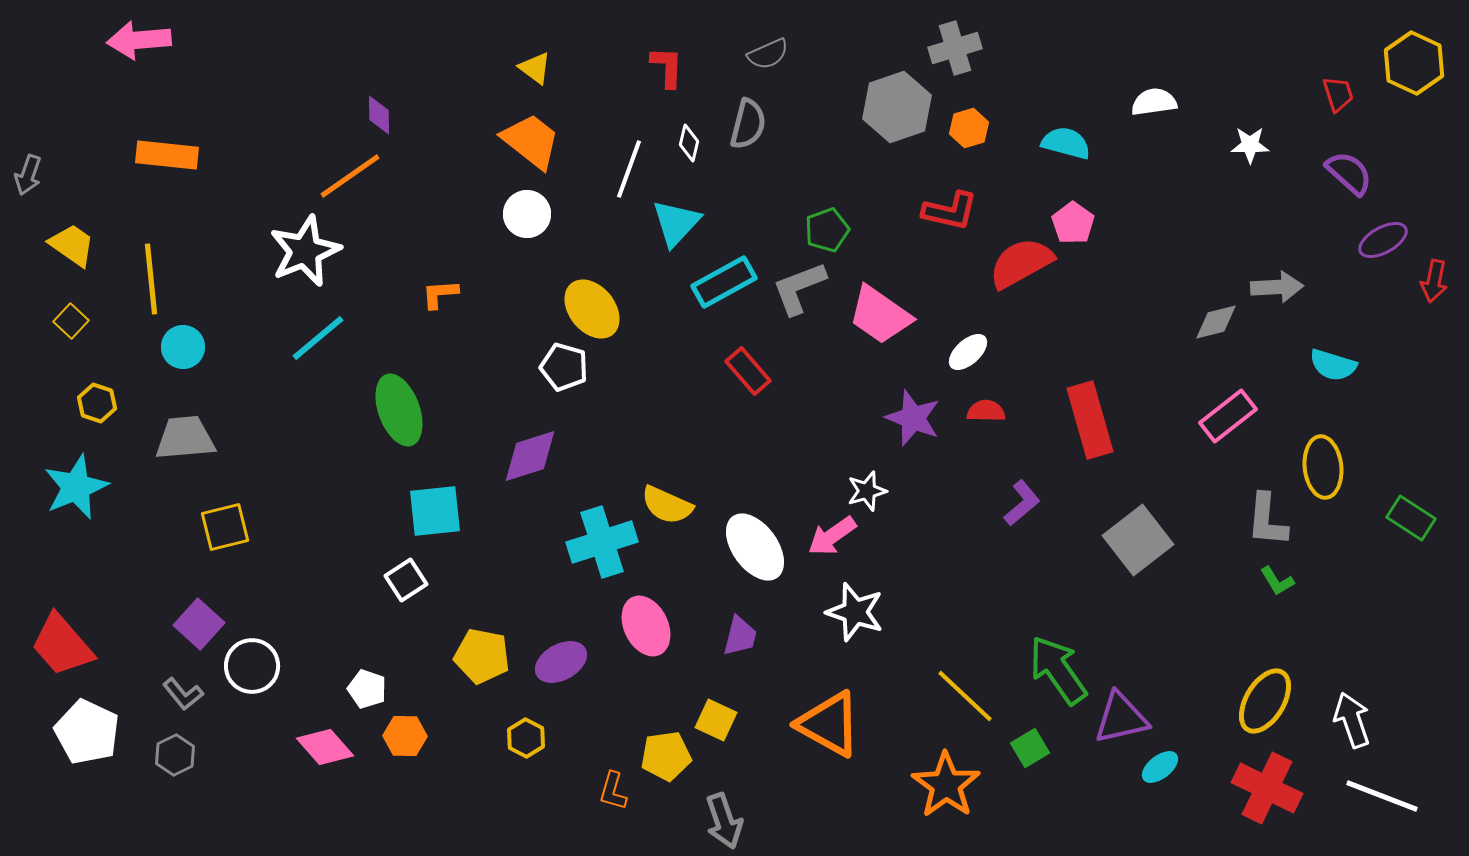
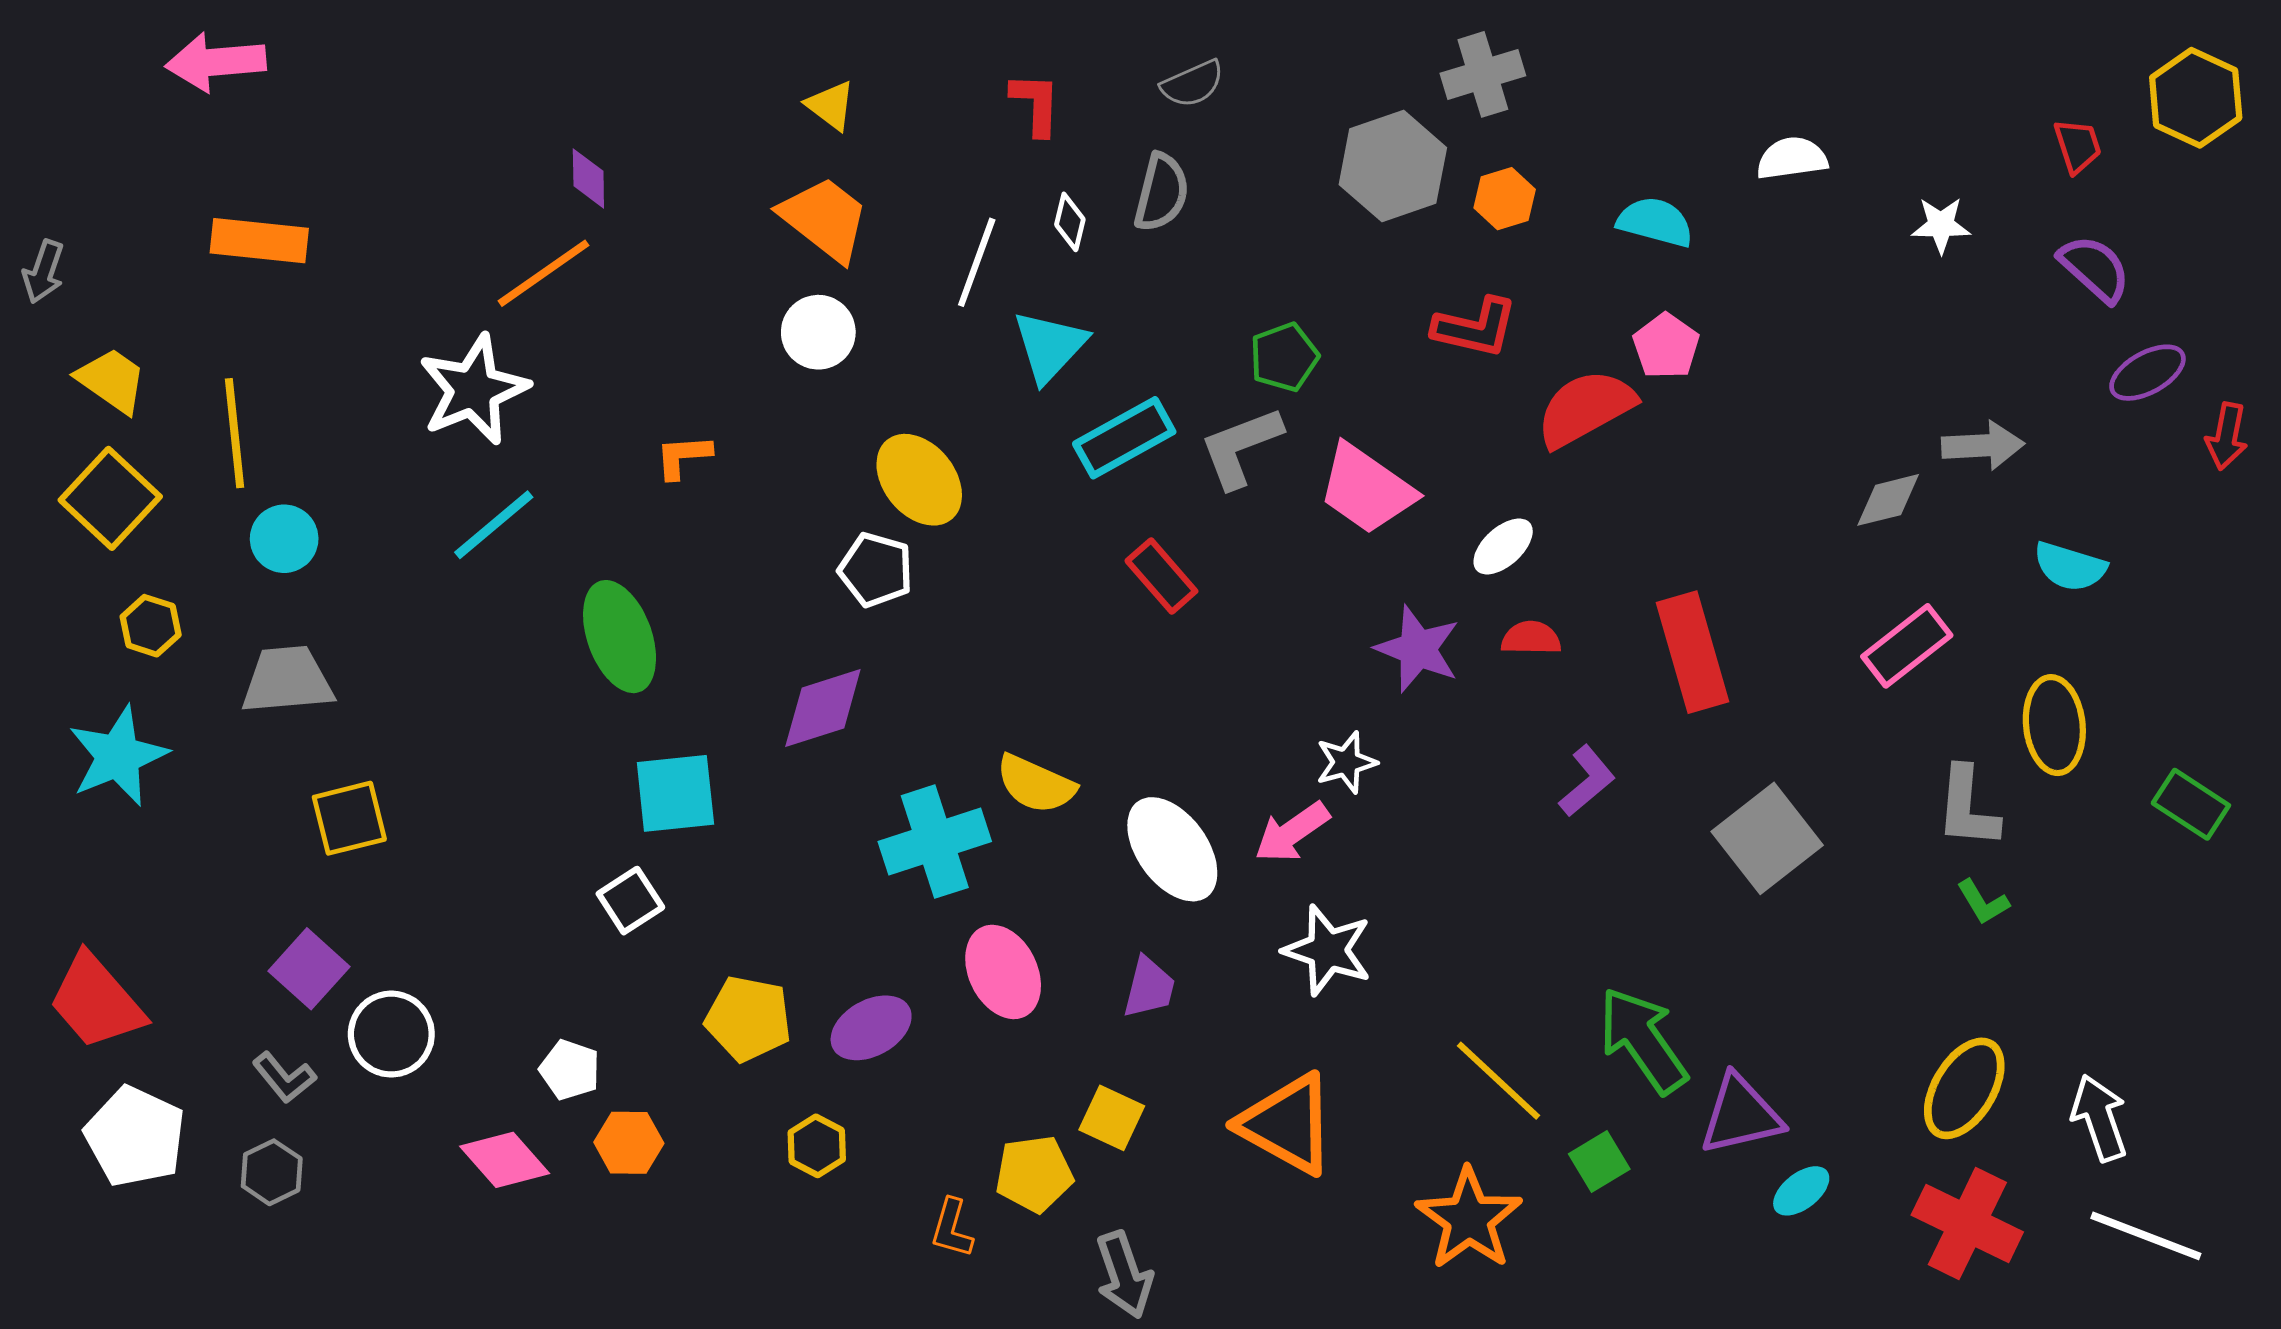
yellow square: (71, 321) -> (110, 498), size x1.8

